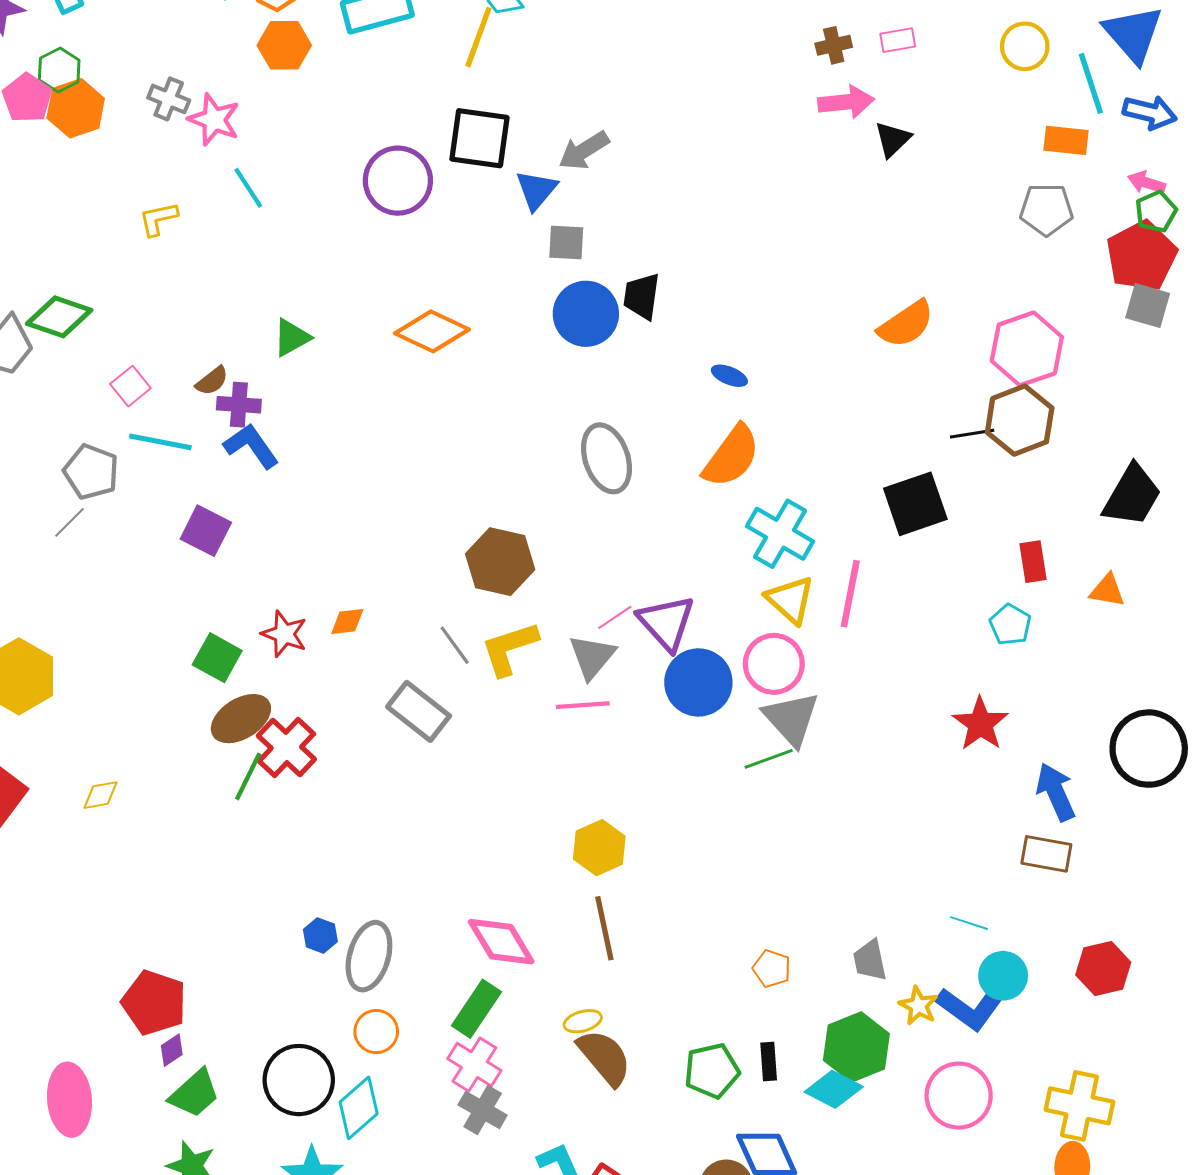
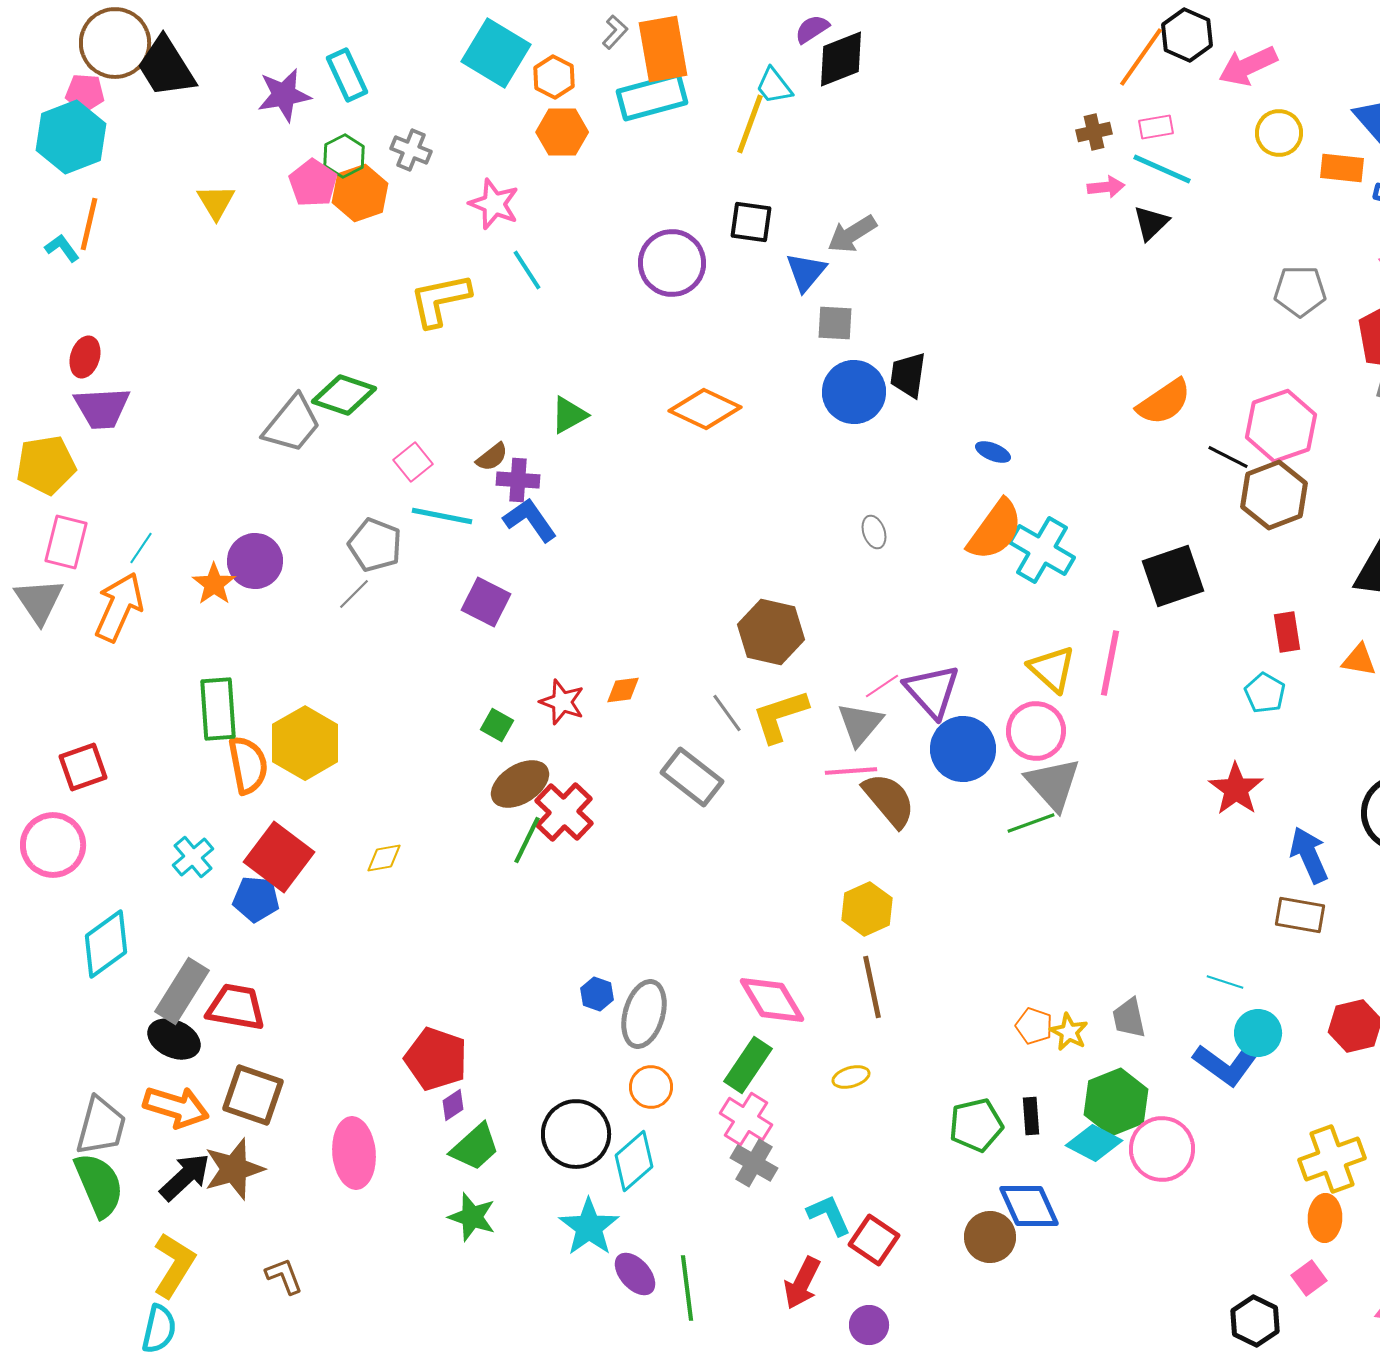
cyan line: (1091, 83) -> (1162, 169), moved, turned -48
gray cross: (169, 99) -> (411, 150), moved
pink arrow: (846, 102) -> (1106, 187), size x0.7
black square: (479, 138) -> (751, 222), size x0.7
orange rectangle: (1066, 140) -> (1342, 168), moved
yellow L-shape: (158, 219) -> (440, 300), size x1.6
black line: (972, 434) -> (1228, 457), moved, turned 36
gray ellipse: (607, 458) -> (874, 532), size x0.5
cyan cross: (780, 534) -> (1042, 550), moved
green square: (217, 658) -> (497, 725), size x0.7
yellow star: (918, 1006) -> (1069, 1032), moved
brown semicircle: (604, 1057) -> (889, 800), moved
pink circle: (959, 1096) -> (1162, 1149), moved
yellow cross: (1079, 1106) -> (1332, 1159), turned -32

